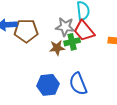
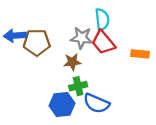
green cross: (72, 42) -> (78, 86), moved
blue semicircle: (78, 84) -> (96, 103), turned -45

